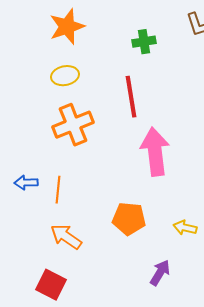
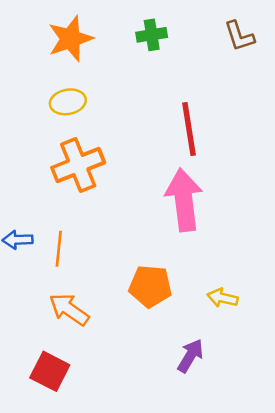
green cross: (144, 42) -> (152, 35), moved
red line: (131, 97) -> (189, 129), moved

